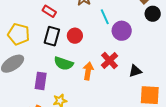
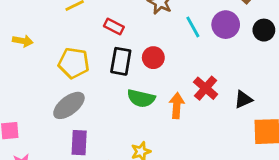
black circle: (153, 14) -> (264, 30), moved
purple circle: (122, 31) -> (226, 25), moved
purple rectangle: (41, 81) -> (79, 143), moved

